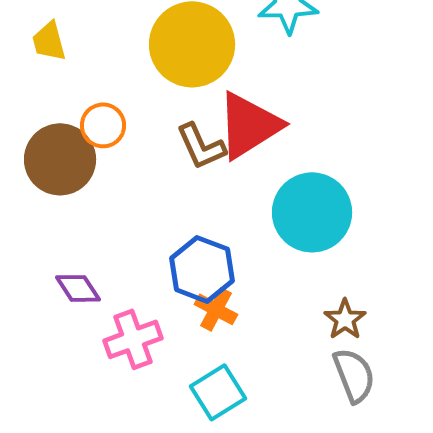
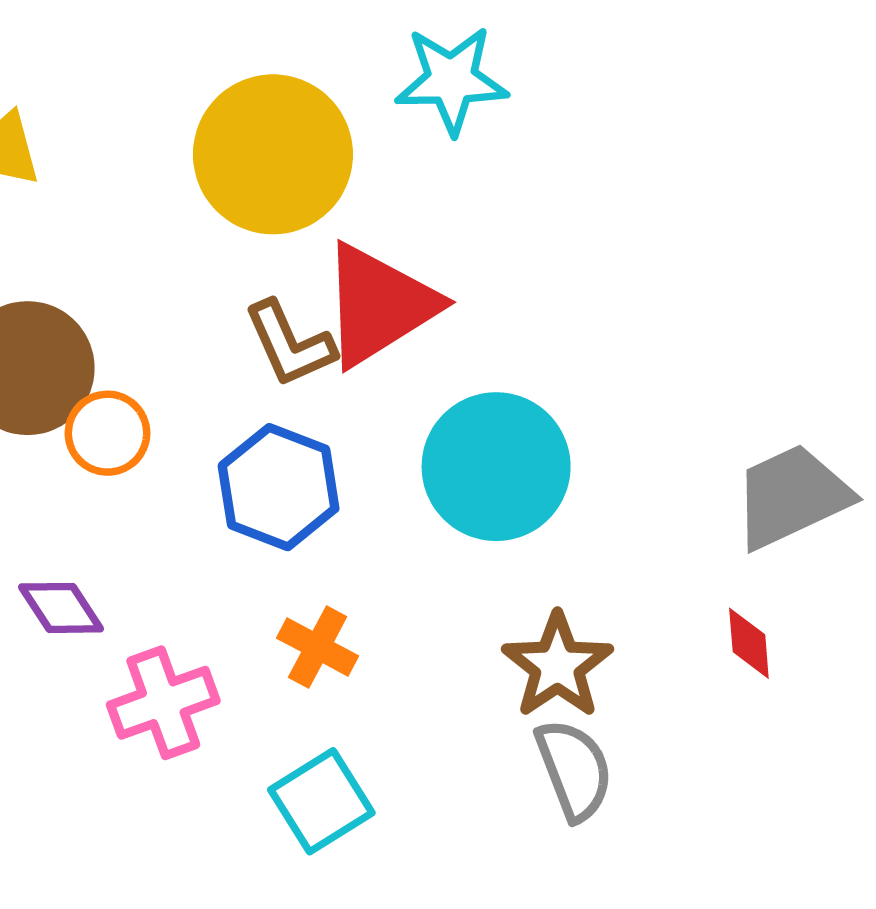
orange circle: (103, 125) -> (108, 433), moved
blue hexagon: (202, 269) -> (279, 487), moved
brown star: (345, 319) -> (557, 666), size x1.4

